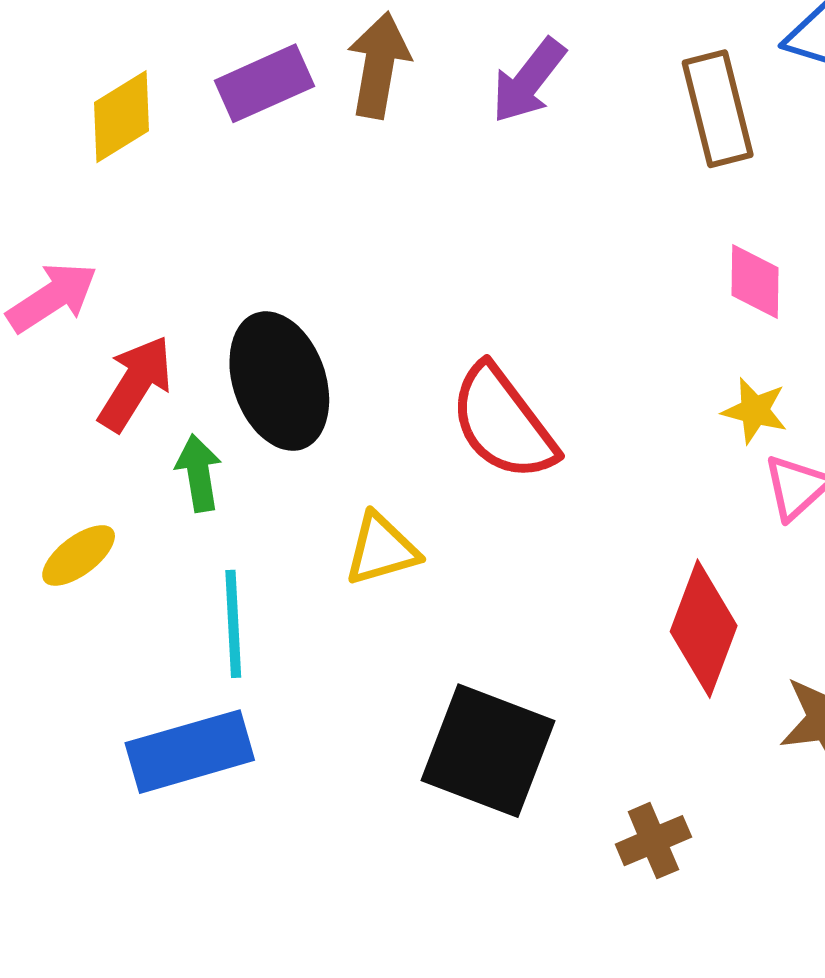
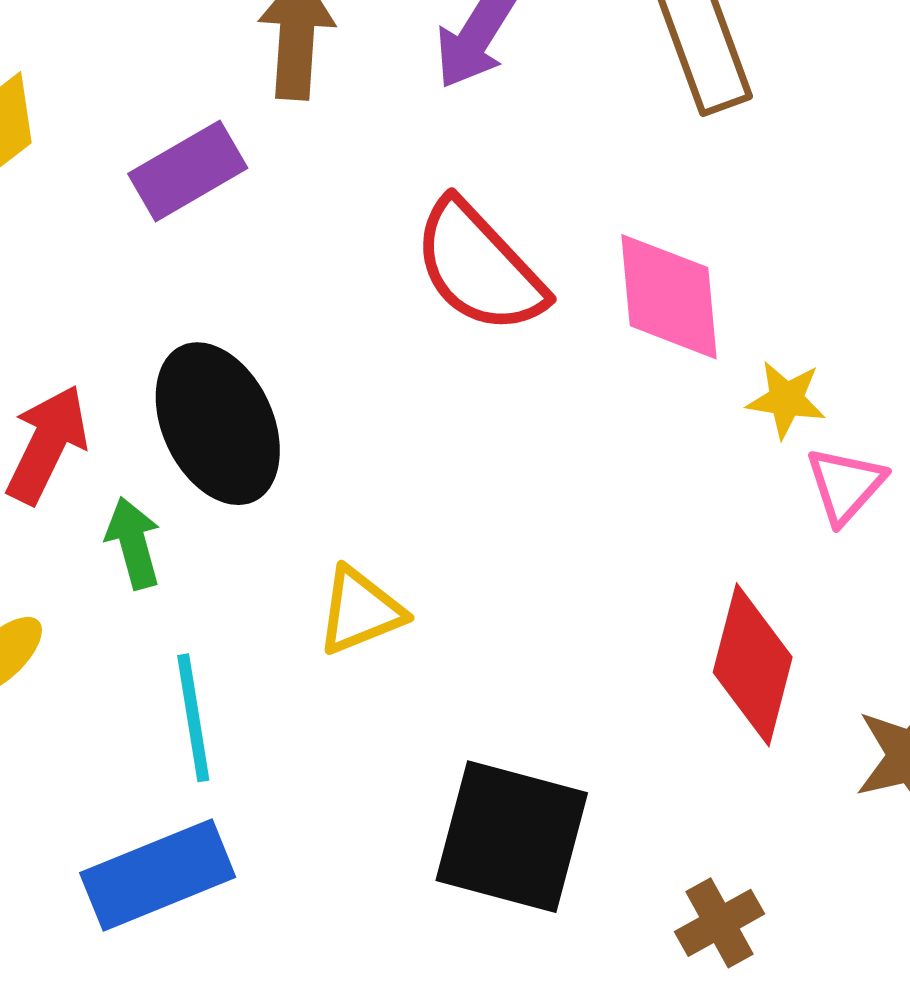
purple rectangle: (264, 83) -> (188, 171), moved
pink diamond: (755, 282) -> (669, 297), moved, size x1.5
red semicircle: (503, 423) -> (479, 267), moved

